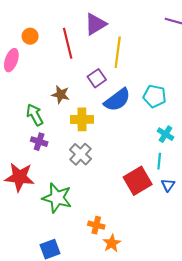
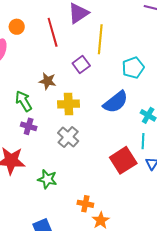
cyan pentagon: (155, 96) -> (133, 68), moved, turned -30
blue semicircle: (117, 100) -> (116, 102), moved
green star: (57, 198) -> (47, 179), size x0.7

